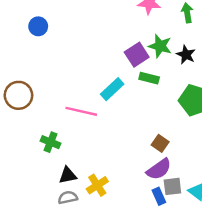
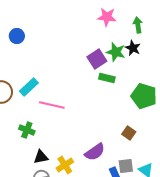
black star: (186, 55) -> (133, 48), moved
cyan rectangle: (112, 89) -> (29, 87), moved
brown square: (160, 143) -> (129, 133), moved
purple semicircle: (159, 169) -> (95, 152), moved

